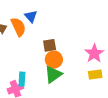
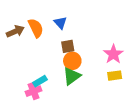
blue triangle: (31, 16) -> (60, 23), moved
cyan rectangle: (22, 79) -> (40, 81), turned 56

